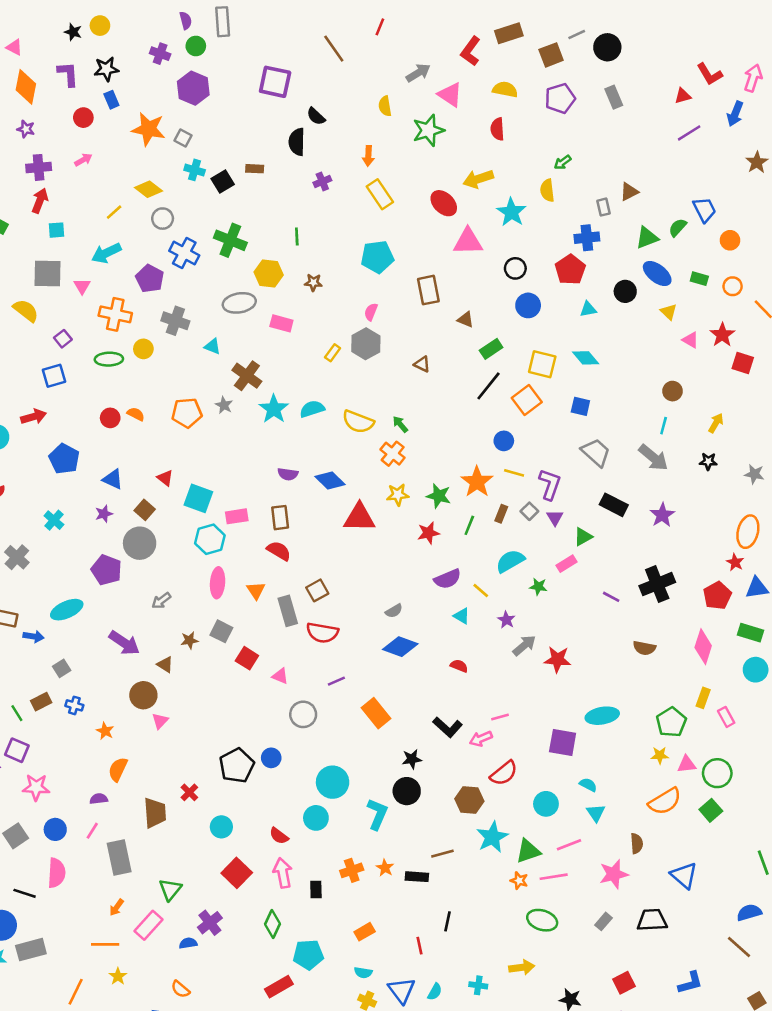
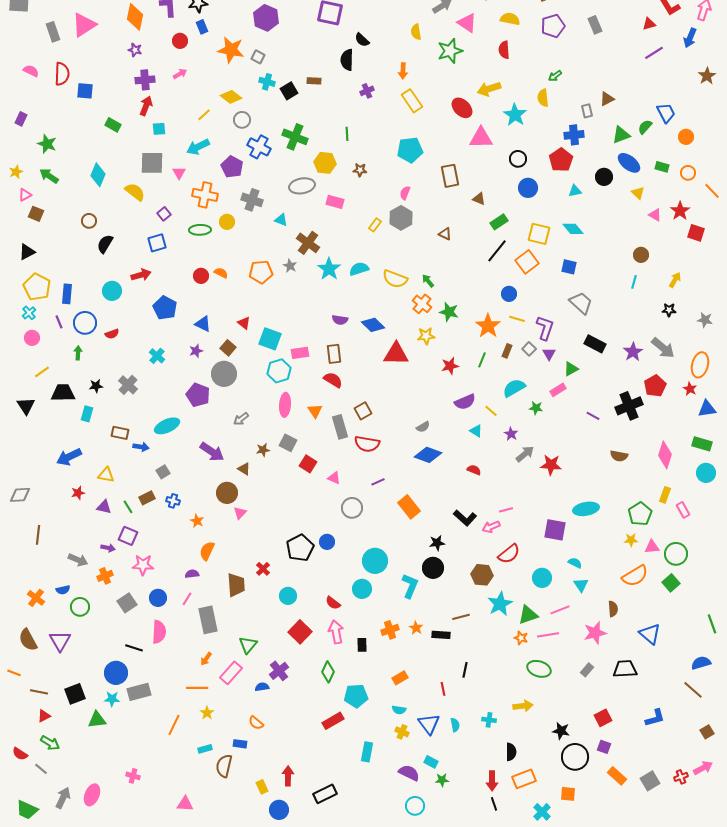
gray arrow: (653, 458) -> (663, 348), moved
green star: (439, 496) -> (449, 312), moved
red pentagon: (717, 596) -> (655, 386), moved
cyan semicircle: (435, 992) -> (455, 725), turned -40

